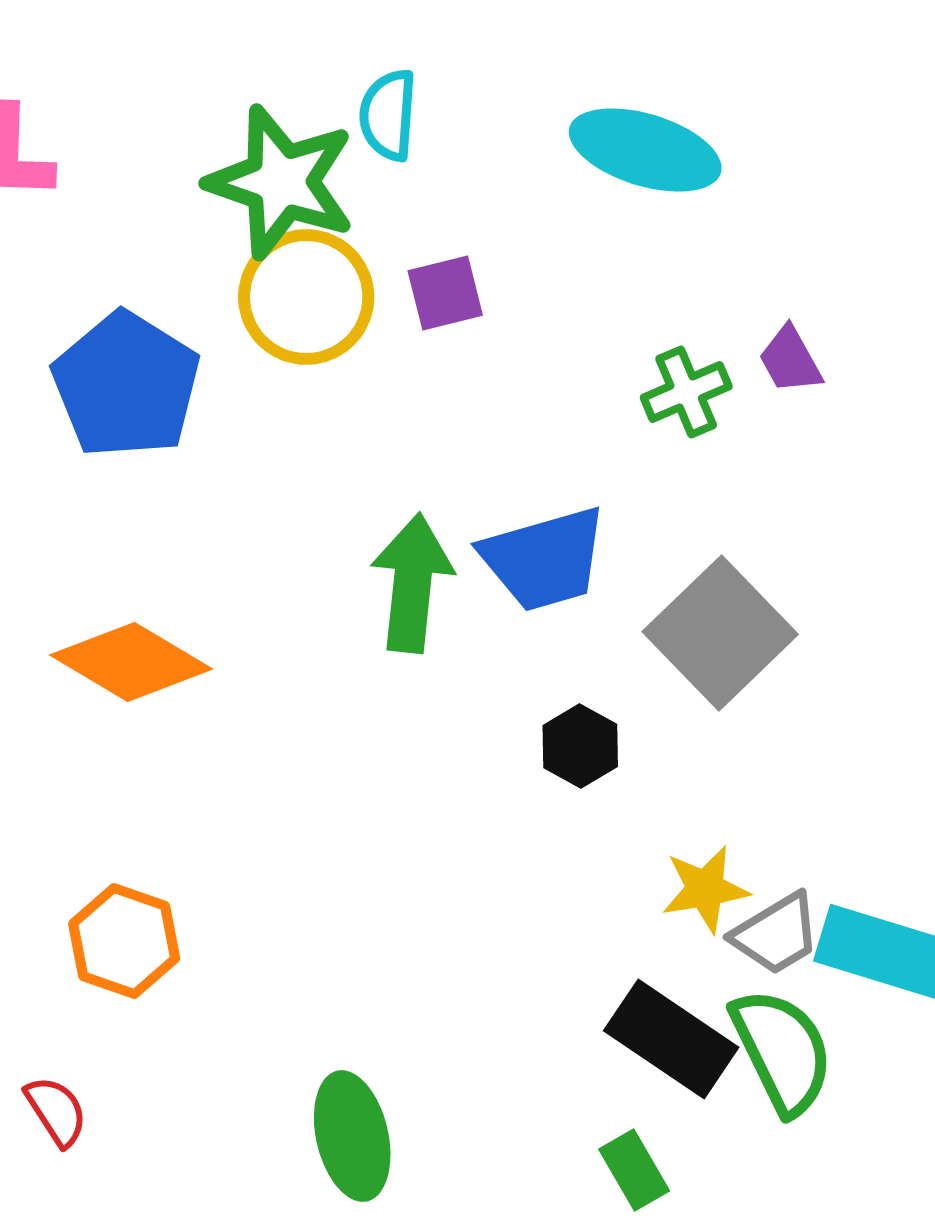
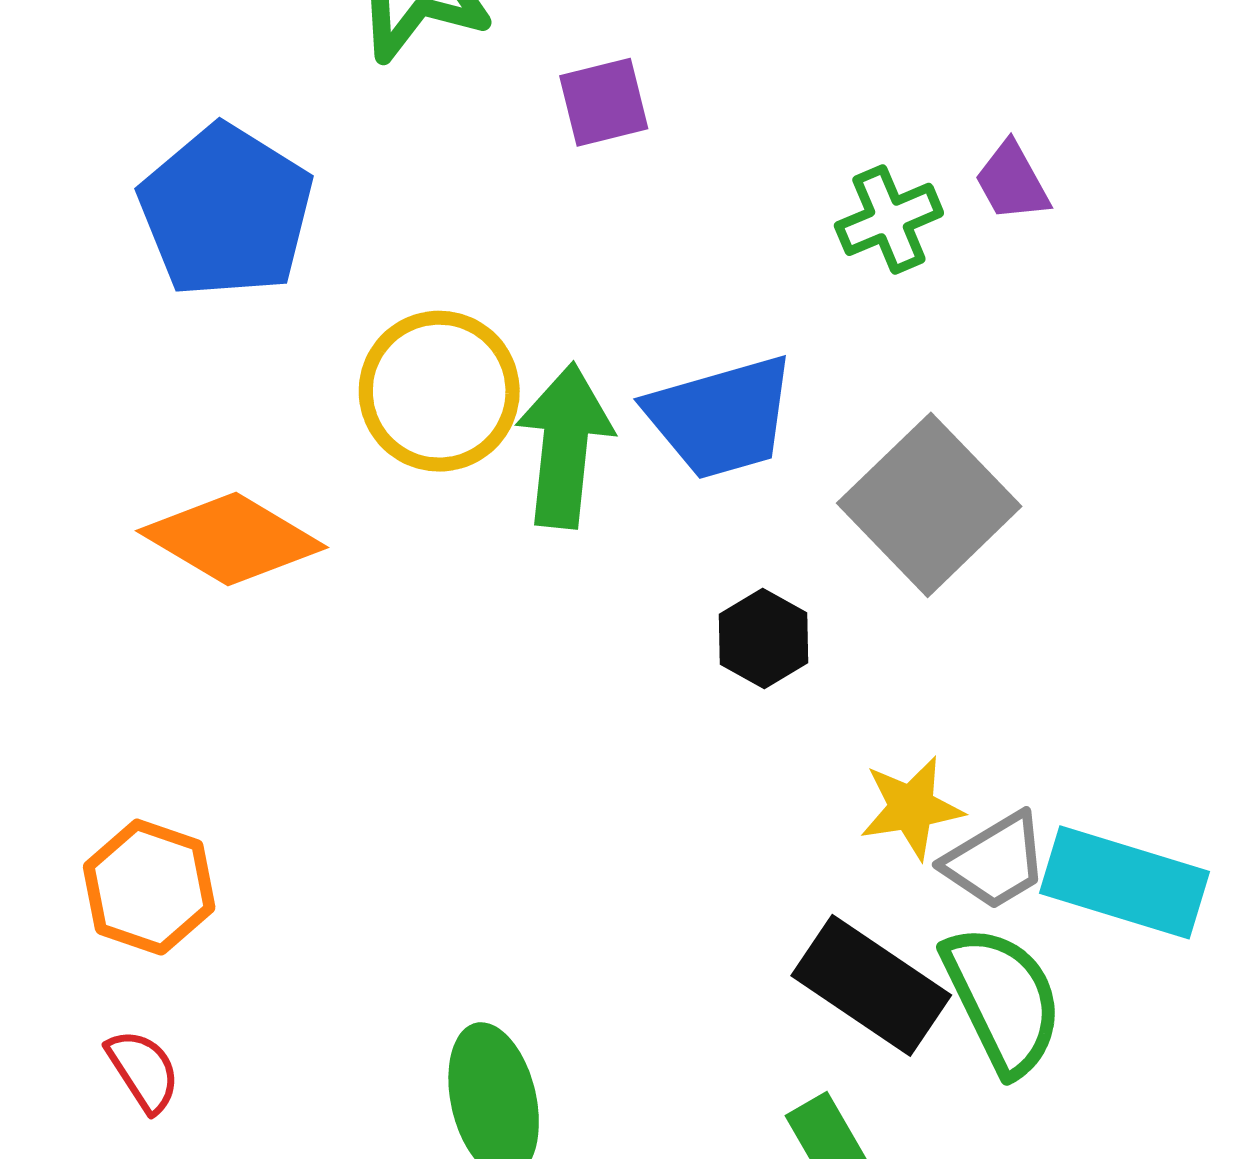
yellow circle: (306, 297) -> (439, 391), moved
orange hexagon: (124, 941) -> (149, 887), moved

